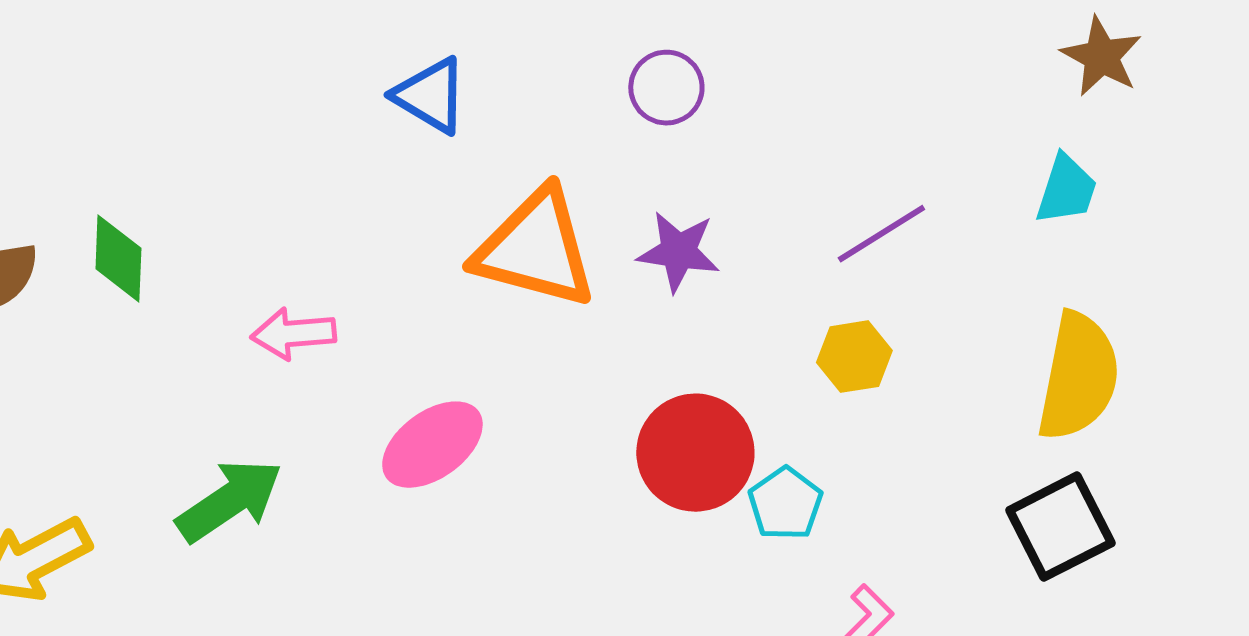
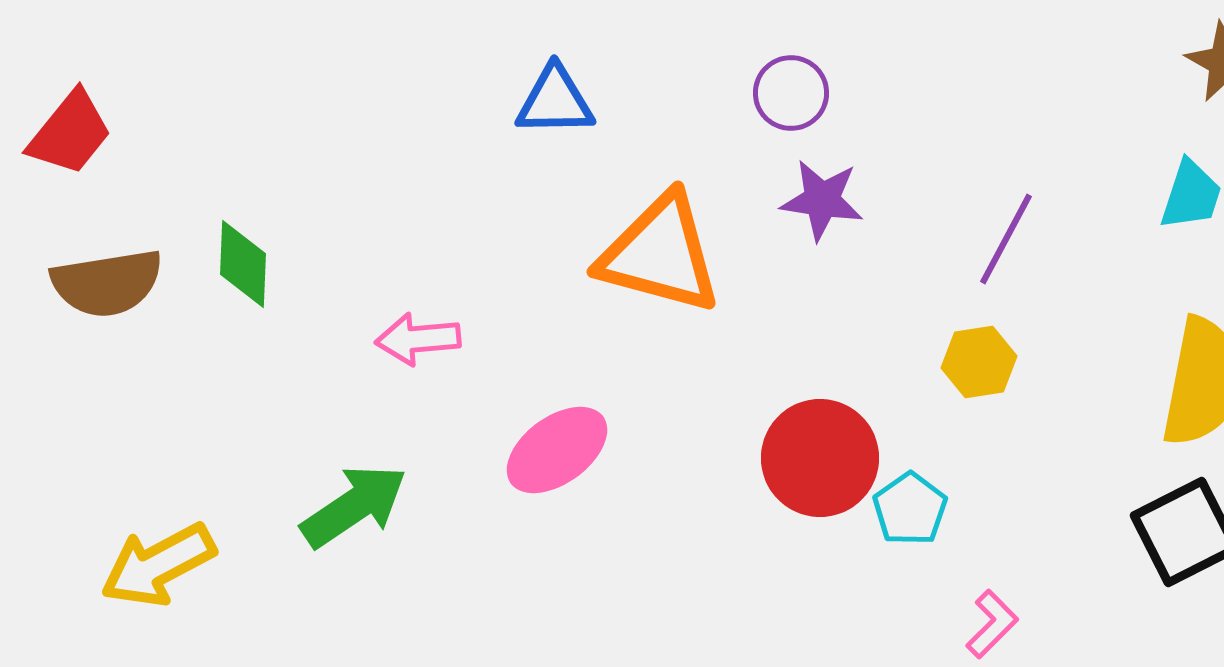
blue triangle: (430, 96) -> (555, 101), turned -32
purple line: (881, 234) -> (1006, 239), turned -30
purple star: (678, 252) -> (822, 200), moved

